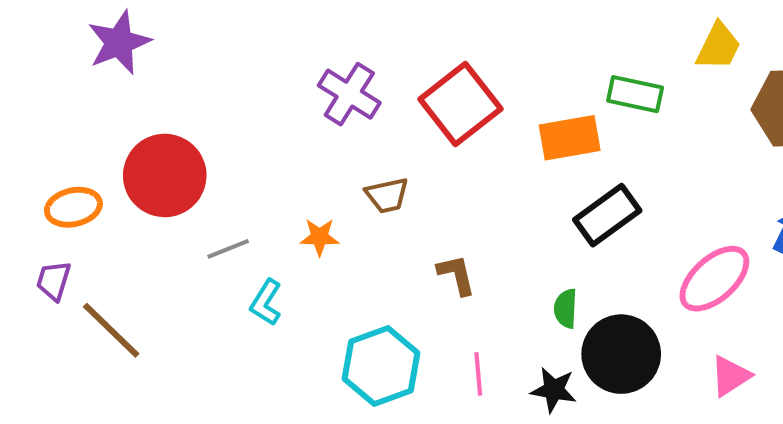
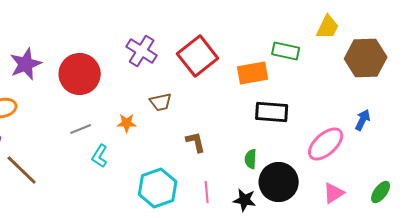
purple star: (119, 42) -> (26, 64), moved
red circle: (165, 175) -> (80, 74), moved
black rectangle: (607, 215) -> (272, 112), turned 40

